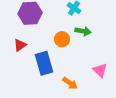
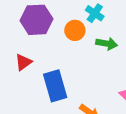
orange circle: (62, 39) -> (75, 30), moved

